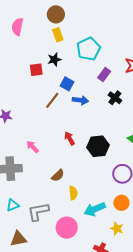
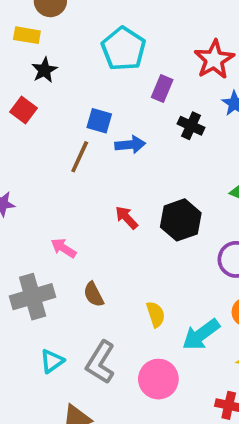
yellow rectangle: (58, 35) -> (27, 35), moved, turned -48
black star: (54, 59) -> (44, 70), moved
red square: (36, 70) -> (23, 110), moved, turned -32
brown semicircle: (58, 175) -> (94, 294), moved, turned 120
gray L-shape: (38, 212) -> (100, 362), turned -35

